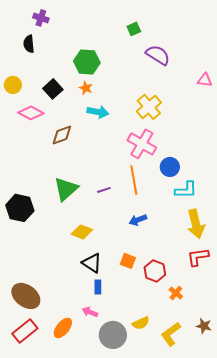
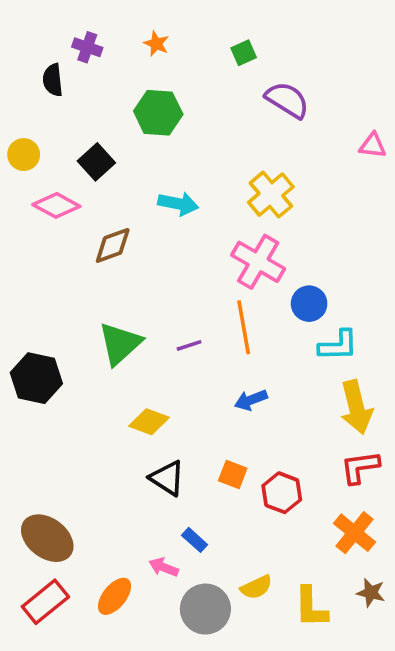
purple cross: (41, 18) -> (87, 47), moved
orange star: (86, 88) -> (156, 44), moved
blue rectangle: (98, 287) -> (195, 540), moved, turned -48
orange cross: (176, 293) -> (355, 533), moved, size x1.6
yellow L-shape: (171, 334) -> (311, 607), turned -55

